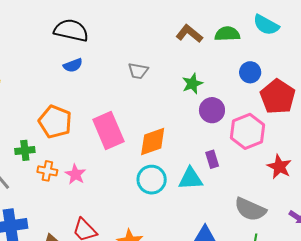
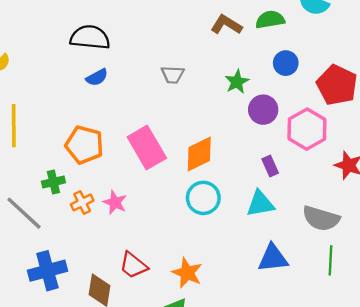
blue circle: (250, 72) -> (286, 63), moved
orange cross: (47, 171) -> (82, 202), turned -30
cyan triangle: (191, 179) -> (260, 204), moved

